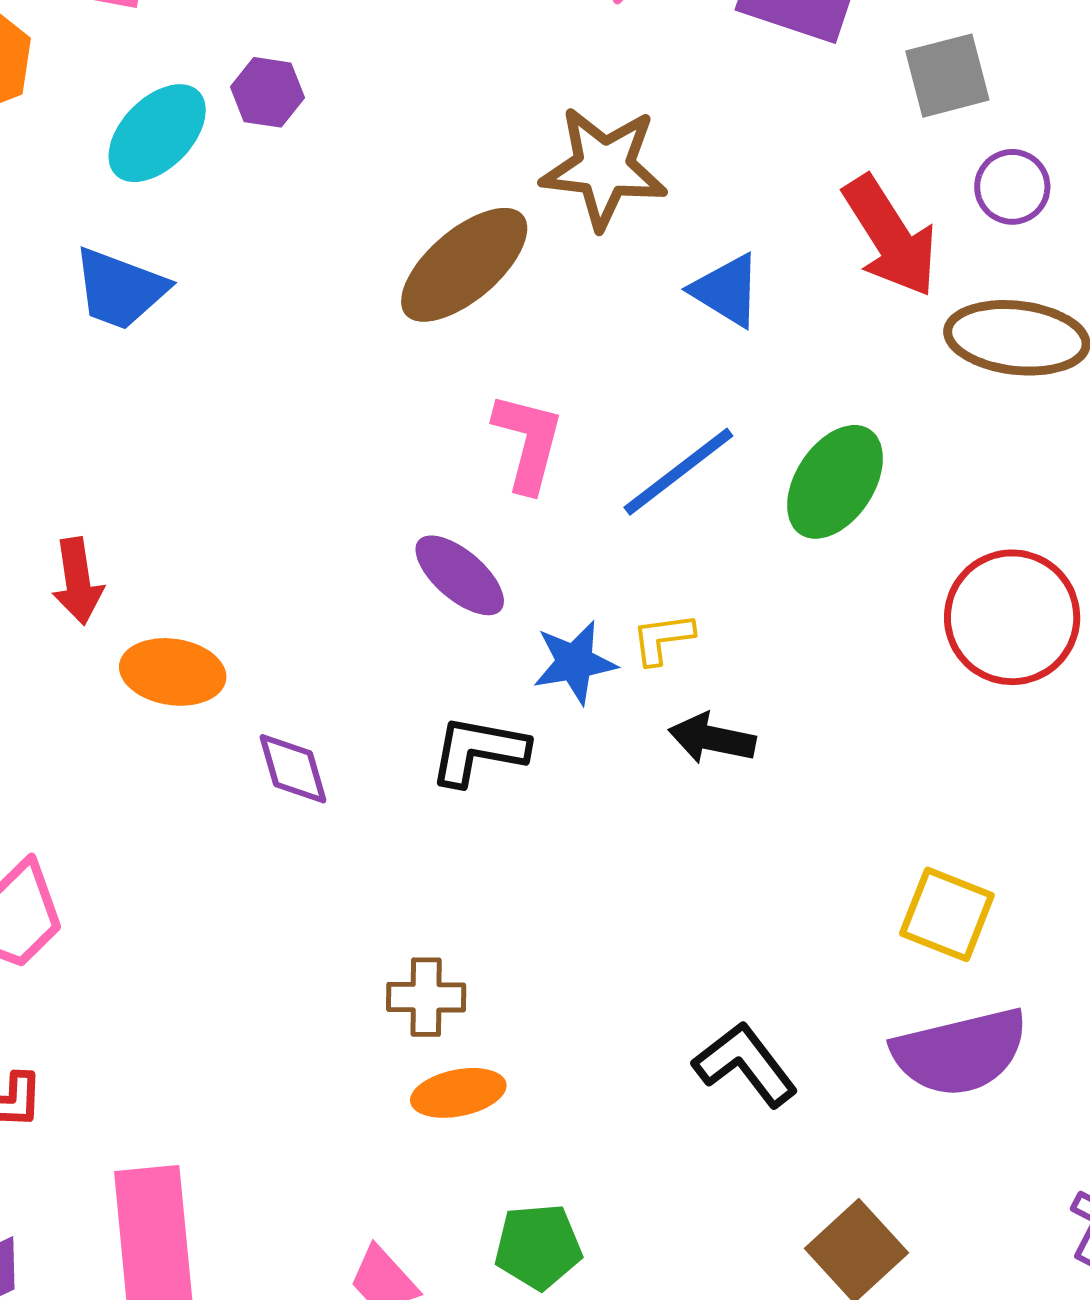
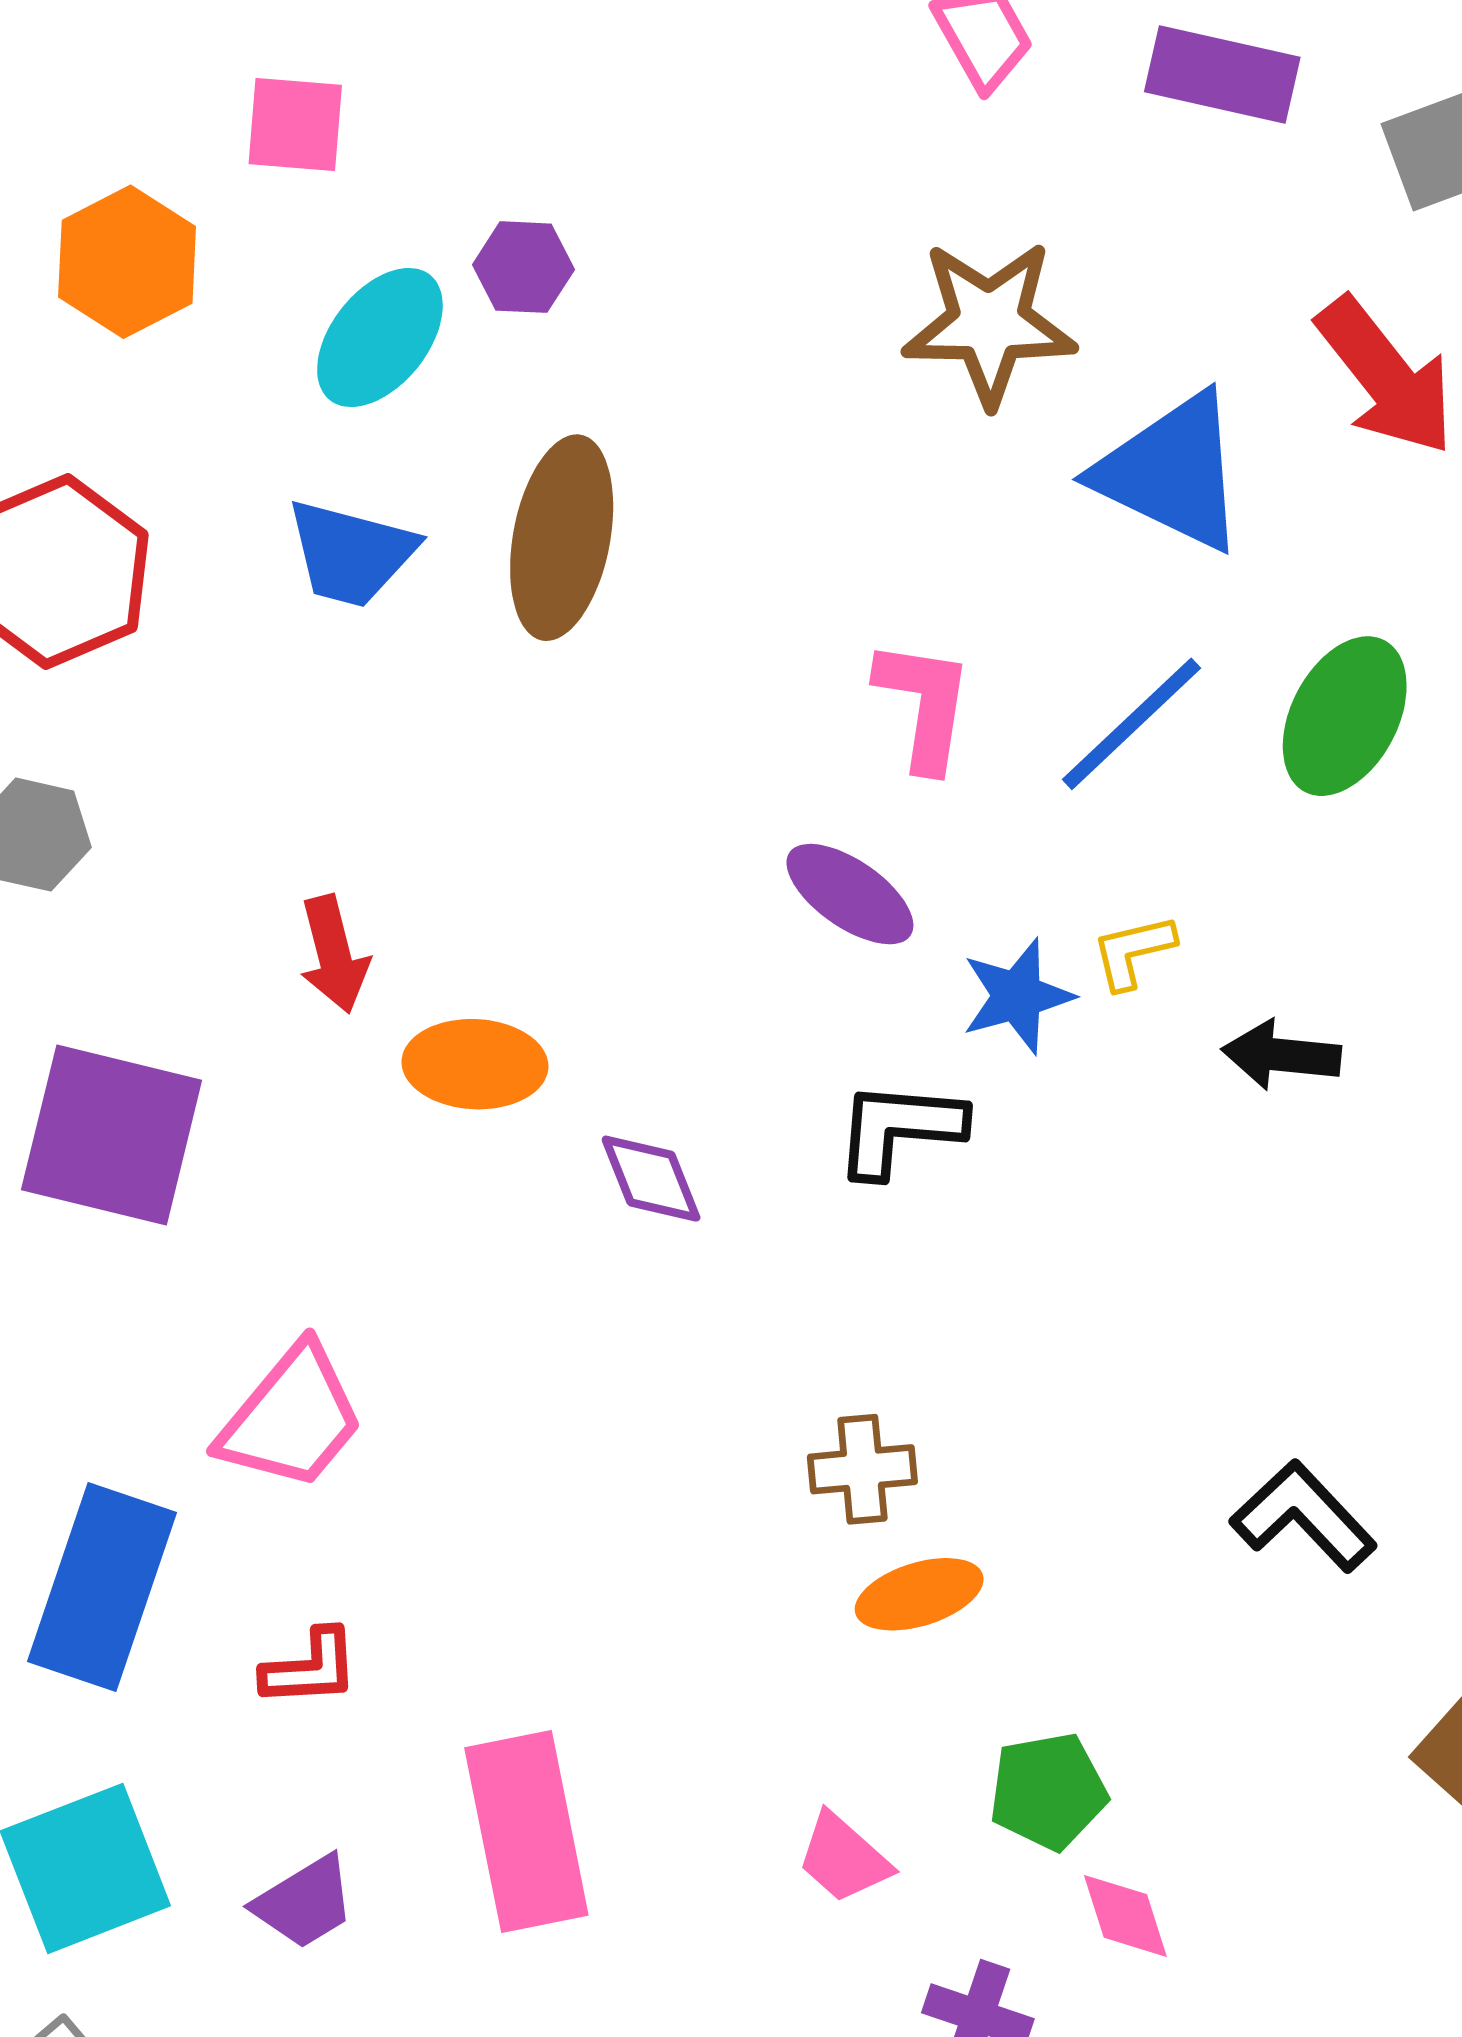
brown ellipse: (464, 265) -> (562, 538), moved, turned -33
blue triangle: (727, 290) -> (1172, 472), size x1.6
black arrow: (712, 738) -> (1281, 1055), moved

